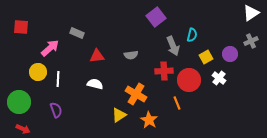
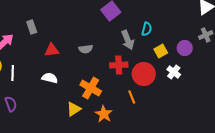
gray rectangle: (77, 33) -> (32, 27), turned 48

